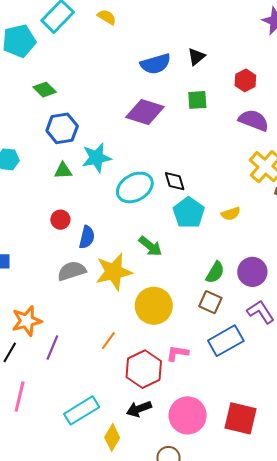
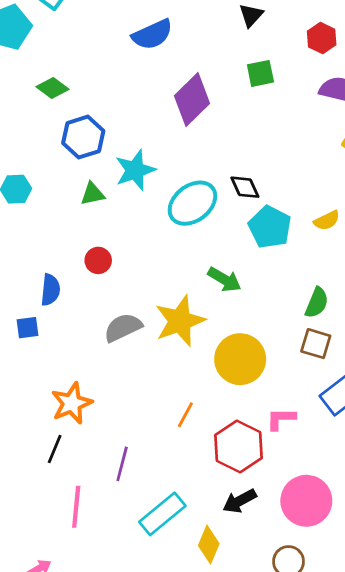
blue semicircle: (156, 64) -> (152, 35), moved
purple diamond: (145, 112) -> (192, 100), turned -54
blue semicircle: (87, 237) -> (50, 290), moved
purple line: (52, 347) -> (122, 464), moved

